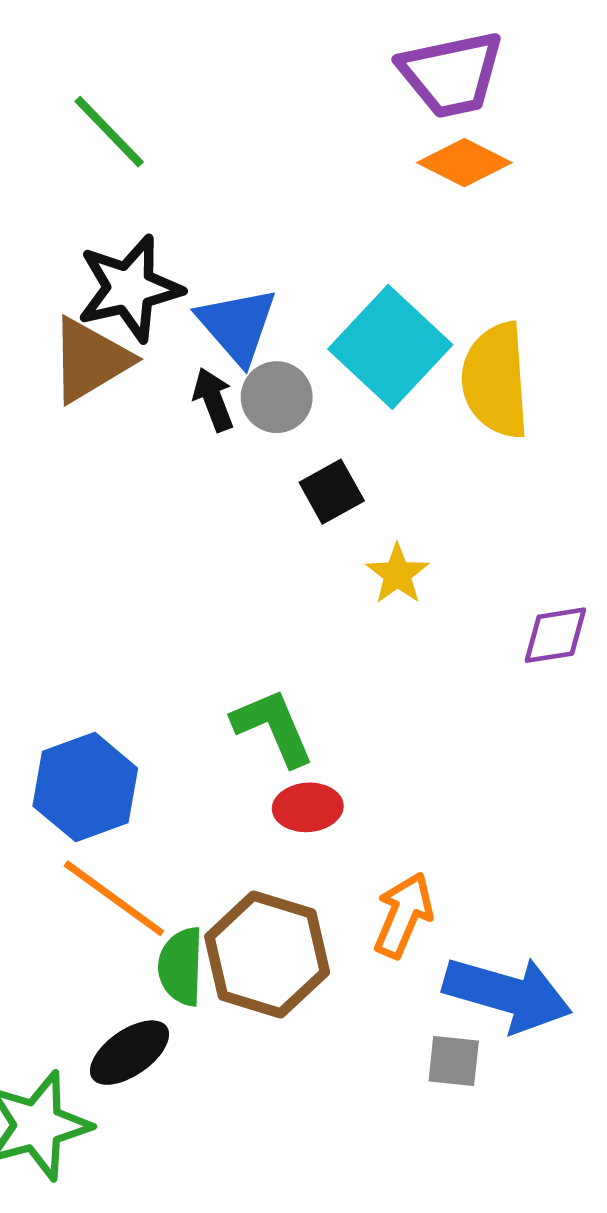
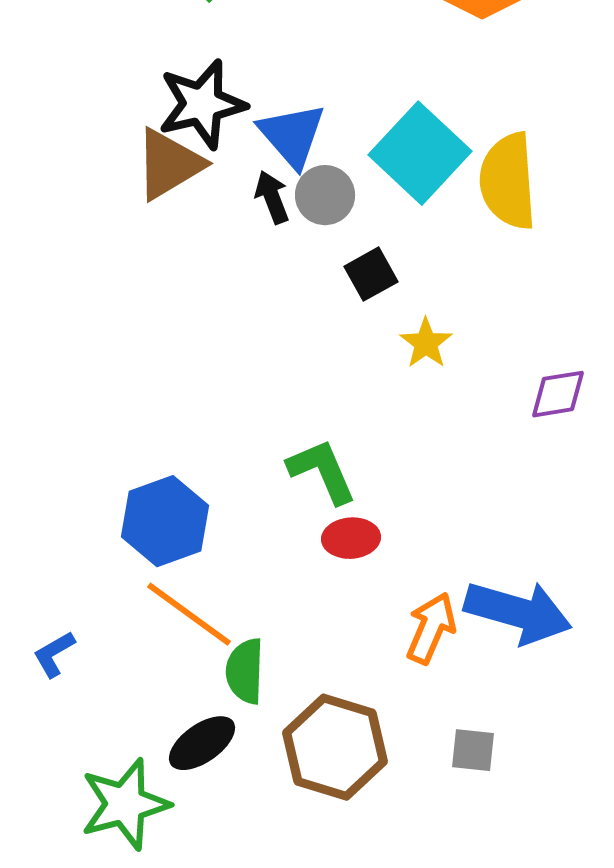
brown hexagon: (267, 954) -> (335, 747), moved
blue arrow: (507, 994) -> (518, 612), moved

